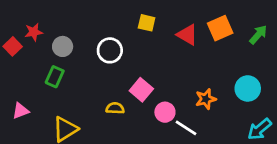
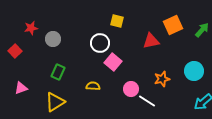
red triangle: (187, 35) -> (151, 41), moved, turned -42
red square: (13, 46) -> (15, 51), moved
white circle: (110, 50) -> (100, 43), moved
green rectangle: (55, 77) -> (58, 72), moved
pink square: (141, 90) -> (113, 62), moved

